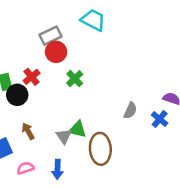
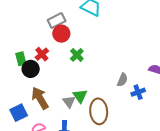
blue cross: (160, 119) -> (138, 92), moved, turned 32
green triangle: (78, 129) -> (80, 96), turned 42
brown arrow: (28, 131) -> (40, 98), size x1.6

